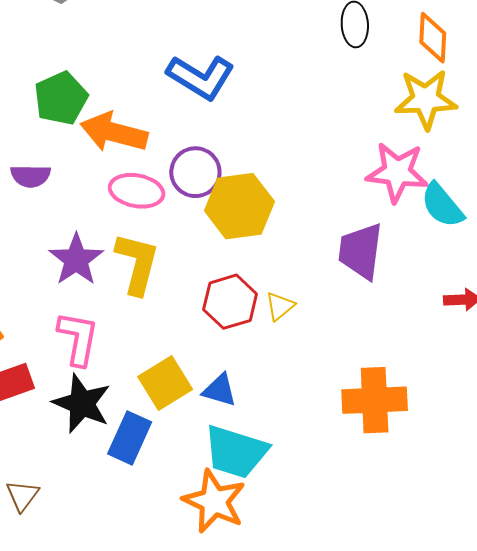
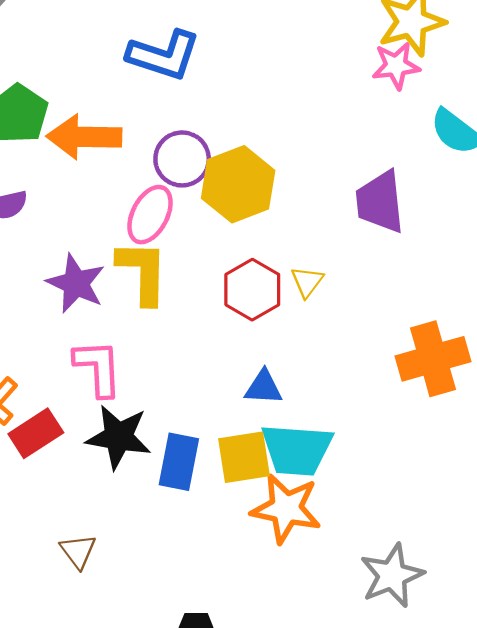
pink star: (397, 172) -> (396, 66), moved, size x0.7
pink ellipse: (137, 191) -> (150, 215), moved, turned -60
yellow square: (165, 383) -> (244, 457), moved, turned 36

